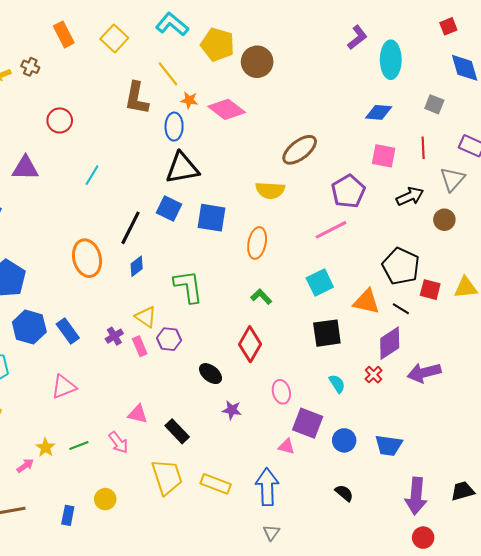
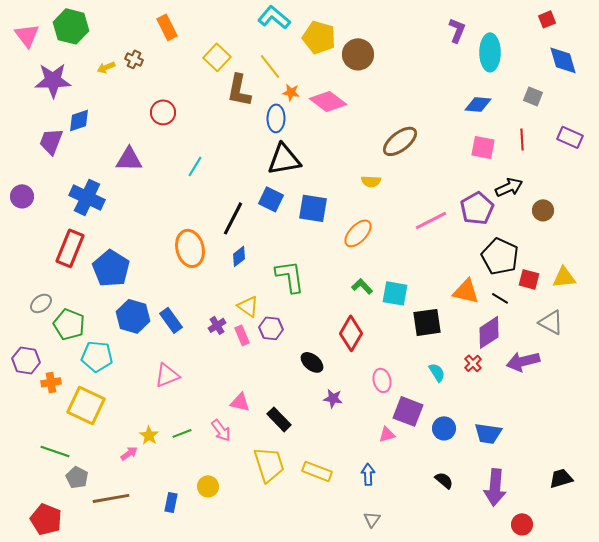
purple L-shape: (357, 37) -> (457, 30), turned -30
yellow square: (114, 38) -> (217, 57), moved
gray triangle: (452, 179) -> (551, 322), moved, turned -44
yellow semicircle: (270, 190) -> (371, 181), size x0.7
purple pentagon: (348, 191) -> (477, 208), moved
orange ellipse: (257, 243) -> (358, 233), turned 32
cyan square: (320, 282) -> (395, 293), moved, turned 36
pink triangle: (286, 446) -> (387, 434), turned -30
blue arrow: (267, 487) -> (368, 474), size x0.6
purple arrow: (416, 496) -> (495, 487), moved

